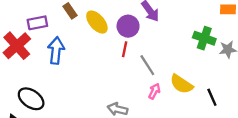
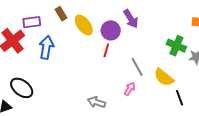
gray line: (147, 65) -> (137, 67), moved
yellow semicircle: (181, 84) -> (164, 77), moved

